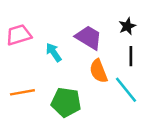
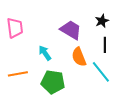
pink trapezoid: (19, 35) -> (15, 28), turned 100
cyan arrow: (54, 52) -> (45, 53), moved

